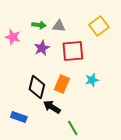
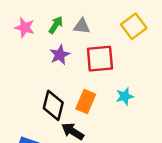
green arrow: (39, 25) -> (56, 25), turned -64
pink star: (13, 37) -> (25, 28), moved

